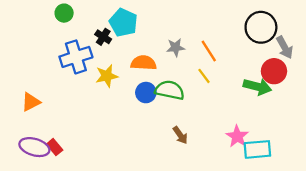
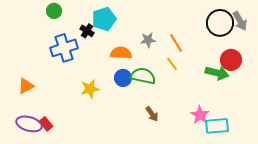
cyan pentagon: (123, 23) -> (104, 19), turned 30
gray arrow: (285, 47) -> (240, 21), moved
yellow star: (107, 76) -> (90, 89), moved

